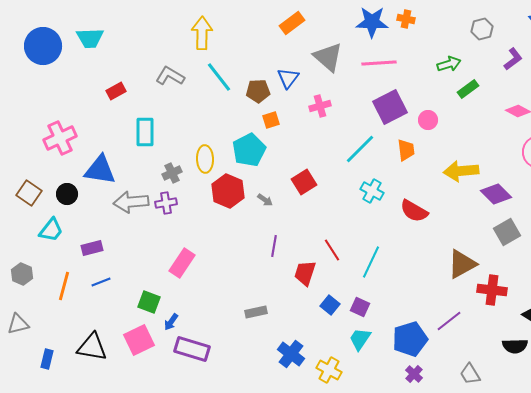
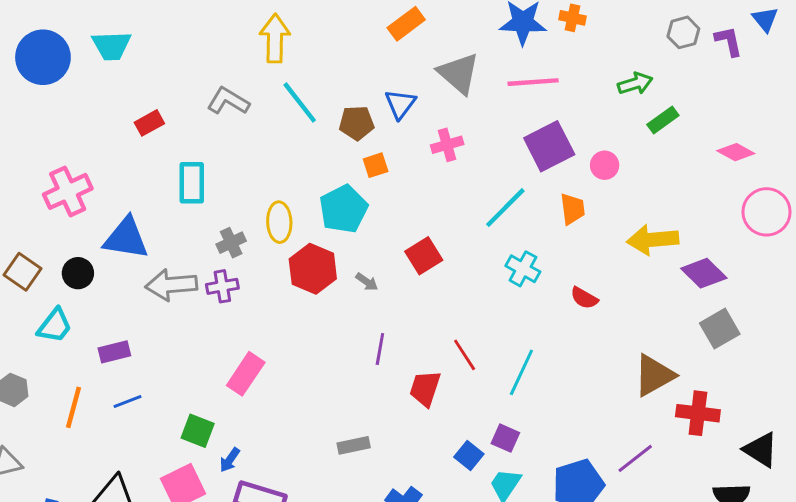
purple L-shape: (513, 59) -> (729, 41), moved, turned -65
red semicircle: (414, 211) -> (584, 298), size x0.7
blue square: (330, 305) -> (469, 456), moved

